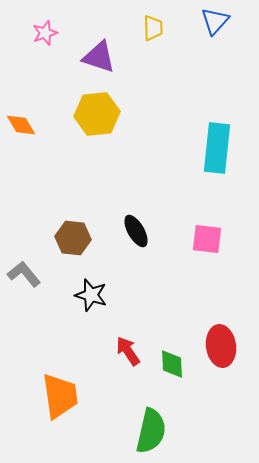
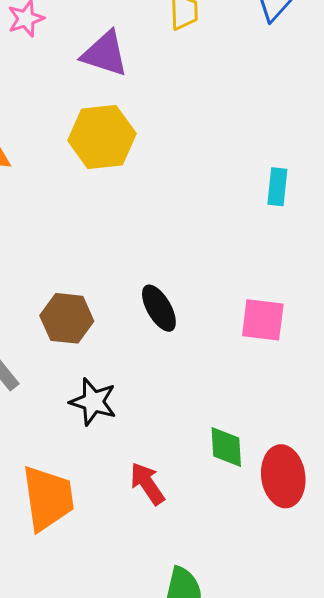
cyan rectangle: (217, 148) -> (277, 187), size x0.5
green diamond: (172, 364) -> (226, 447), moved
orange trapezoid: (60, 396) -> (48, 498), moved

